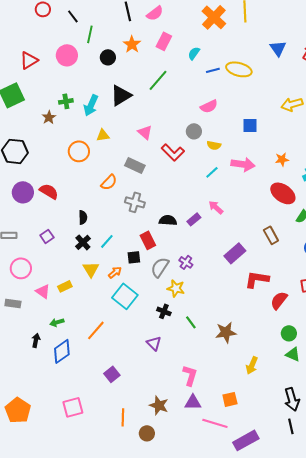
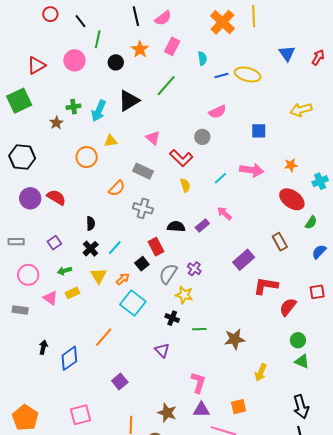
cyan semicircle: (194, 53) -> (202, 58), turned 136
yellow semicircle: (214, 145) -> (185, 185), moved, turned -120
black square: (134, 257) -> (142, 264), turned -32
green arrow: (57, 322) -> (64, 271), moved
green line: (191, 322) -> (199, 329), turned -56

